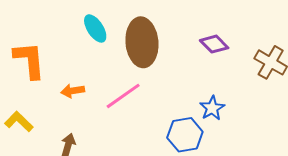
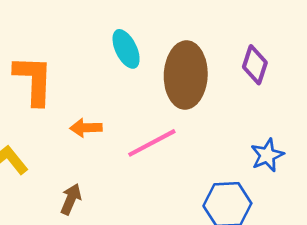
purple diamond: (214, 44) -> (255, 65), moved, turned 56
blue star: (212, 108) -> (267, 155), moved

